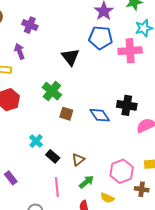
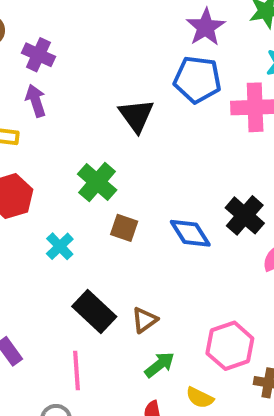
purple cross: (30, 25) -> (38, 55), moved
black cross: (127, 105) -> (245, 215), turned 30
cyan cross: (36, 141) -> (60, 246), moved
black rectangle: (53, 156) -> (94, 312), size x1.5
pink line: (57, 187) -> (76, 371), moved

